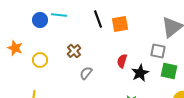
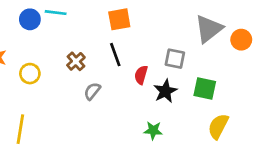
black line: (98, 19) -> (115, 55), moved
orange square: (120, 24) -> (119, 19), moved
gray square: (158, 51) -> (175, 59), moved

